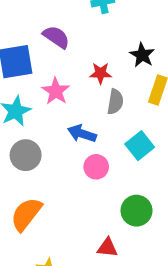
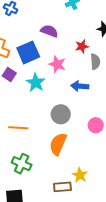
gray circle: (26, 155) -> (61, 114), moved
pink circle: (96, 167) -> (96, 125), moved

